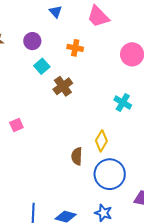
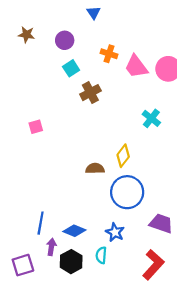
pink trapezoid: (98, 16) -> (136, 67), moved
brown semicircle: (77, 156) -> (95, 169), turned 78

